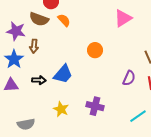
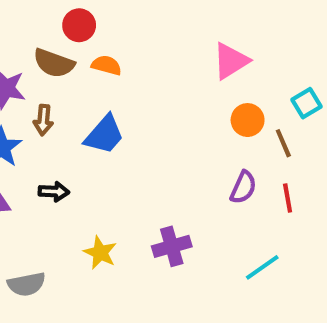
orange semicircle: (64, 20) -> (106, 65), turned -32
orange circle: (95, 50) -> (248, 120), moved
blue trapezoid: (63, 74) -> (104, 135), moved
purple cross: (95, 106) -> (172, 246), turned -30

